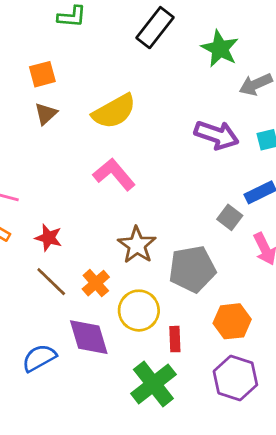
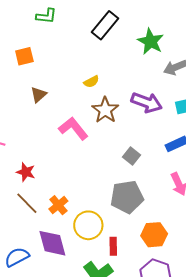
yellow semicircle: (114, 111) -> (91, 82), moved, size x0.5
brown triangle: (46, 114) -> (39, 95), moved
gray square: (230, 217) -> (132, 156), moved
brown star: (137, 245) -> (105, 110), moved

